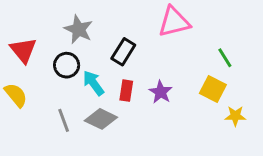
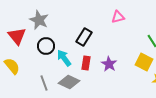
pink triangle: (174, 22) -> (118, 17), size x0.6
gray star: (79, 29) -> (39, 20), moved

